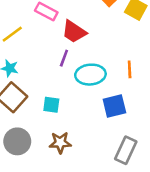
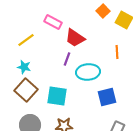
orange line: (130, 69) -> (117, 52), moved
cyan square: (51, 105) -> (57, 96), size x1.5

